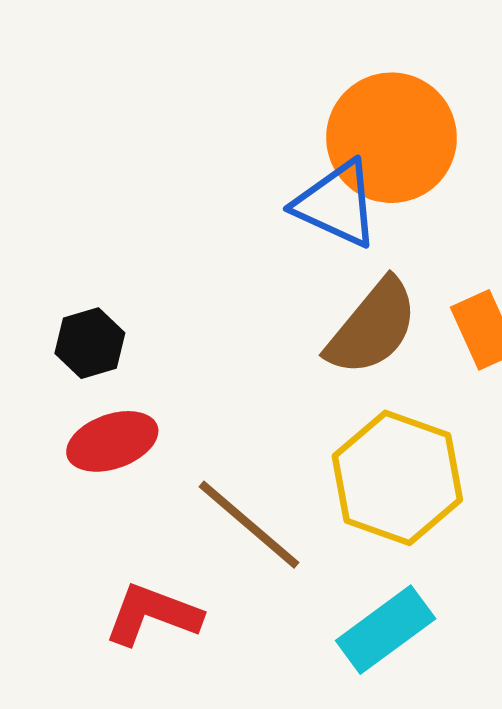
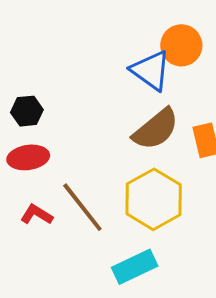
orange circle: (391, 138) -> (181, 45), size x0.7
red L-shape: (153, 614) -> (36, 215), moved, size x0.7

